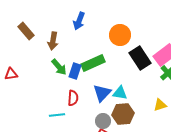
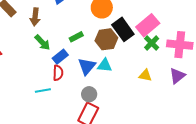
green rectangle: (93, 63) -> (76, 37), size x0.6
blue rectangle: (75, 71) -> (60, 57), moved, turned 35
yellow triangle: (160, 105) -> (145, 75), turned 32
brown hexagon: (123, 114) -> (106, 39), moved

